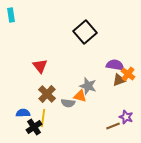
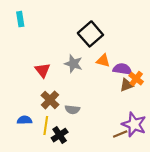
cyan rectangle: (11, 15) -> (20, 19), moved
gray star: (88, 86) -> (73, 64), moved
orange triangle: (80, 96) -> (103, 61), moved
purple star: (126, 117) -> (134, 124), size x1.6
black cross: (34, 127) -> (60, 135), moved

